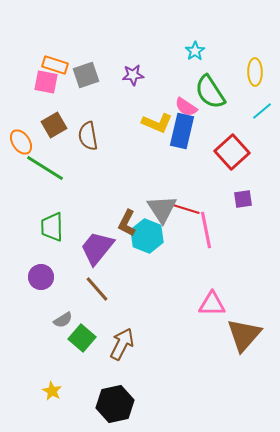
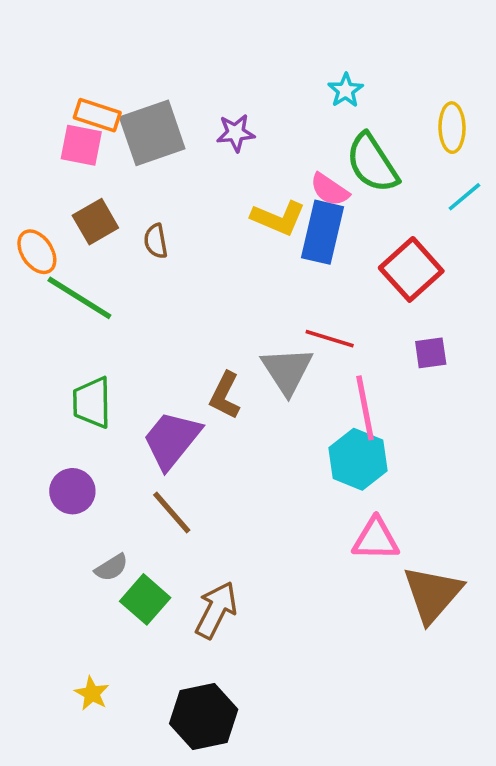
gray square: (86, 75) -> (152, 133), size x1.4
brown semicircle: (88, 136) -> (156, 241), size x0.7
red line: (186, 209) -> (330, 339), moved
cyan hexagon: (147, 236) -> (358, 459), moved

